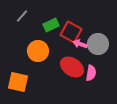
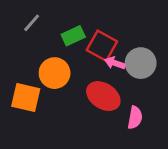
pink semicircle: (91, 73) -> (135, 118), moved
orange square: (18, 82) -> (26, 97), moved

